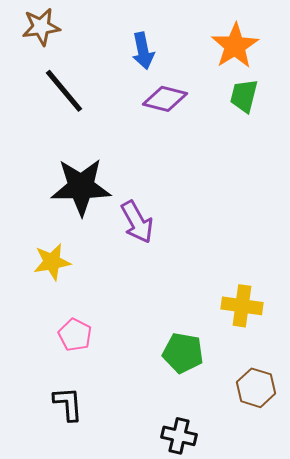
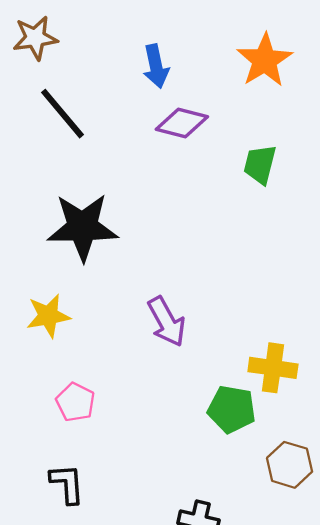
green trapezoid: (244, 96) -> (260, 164), moved
purple arrow: (137, 222) -> (167, 322), moved
green pentagon: (183, 353) -> (232, 409), moved

